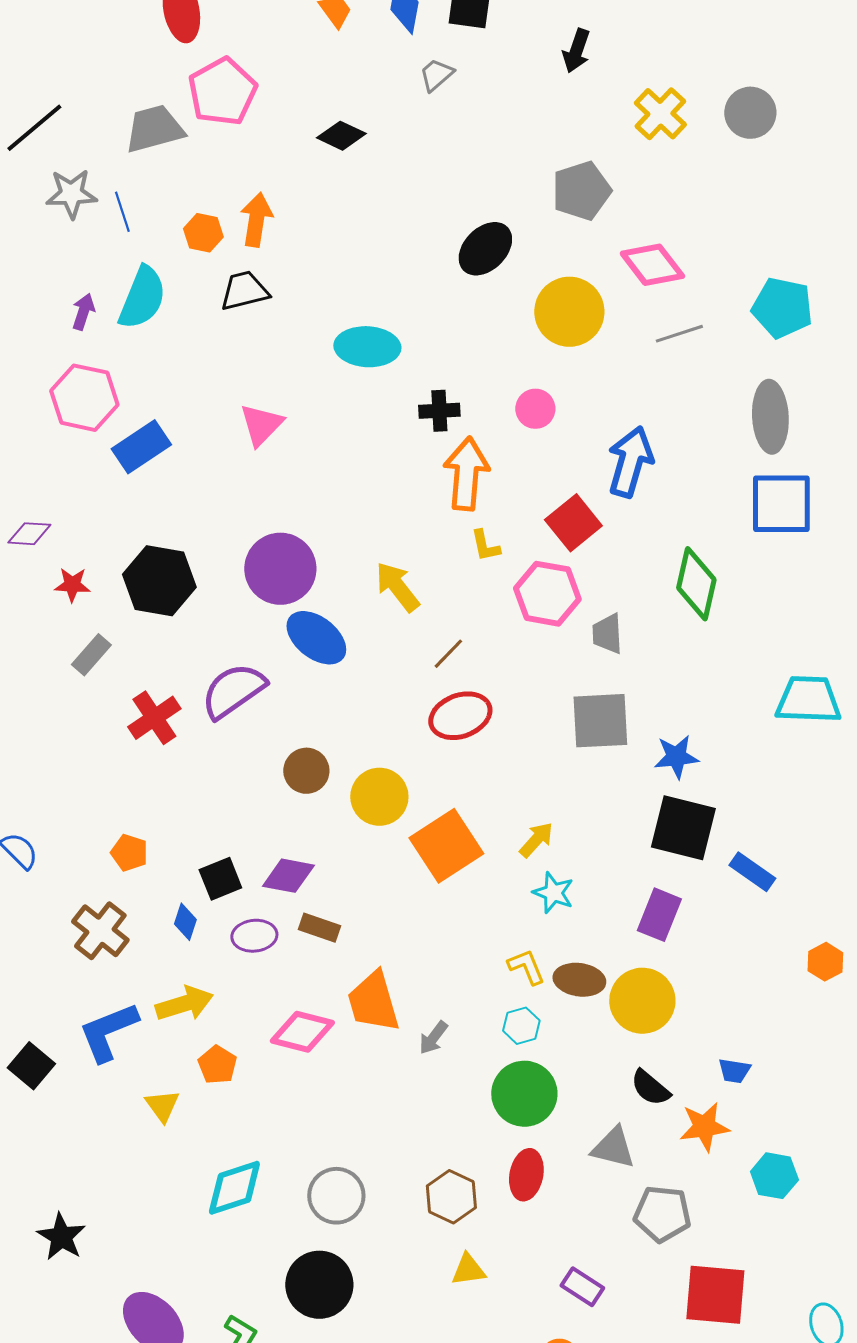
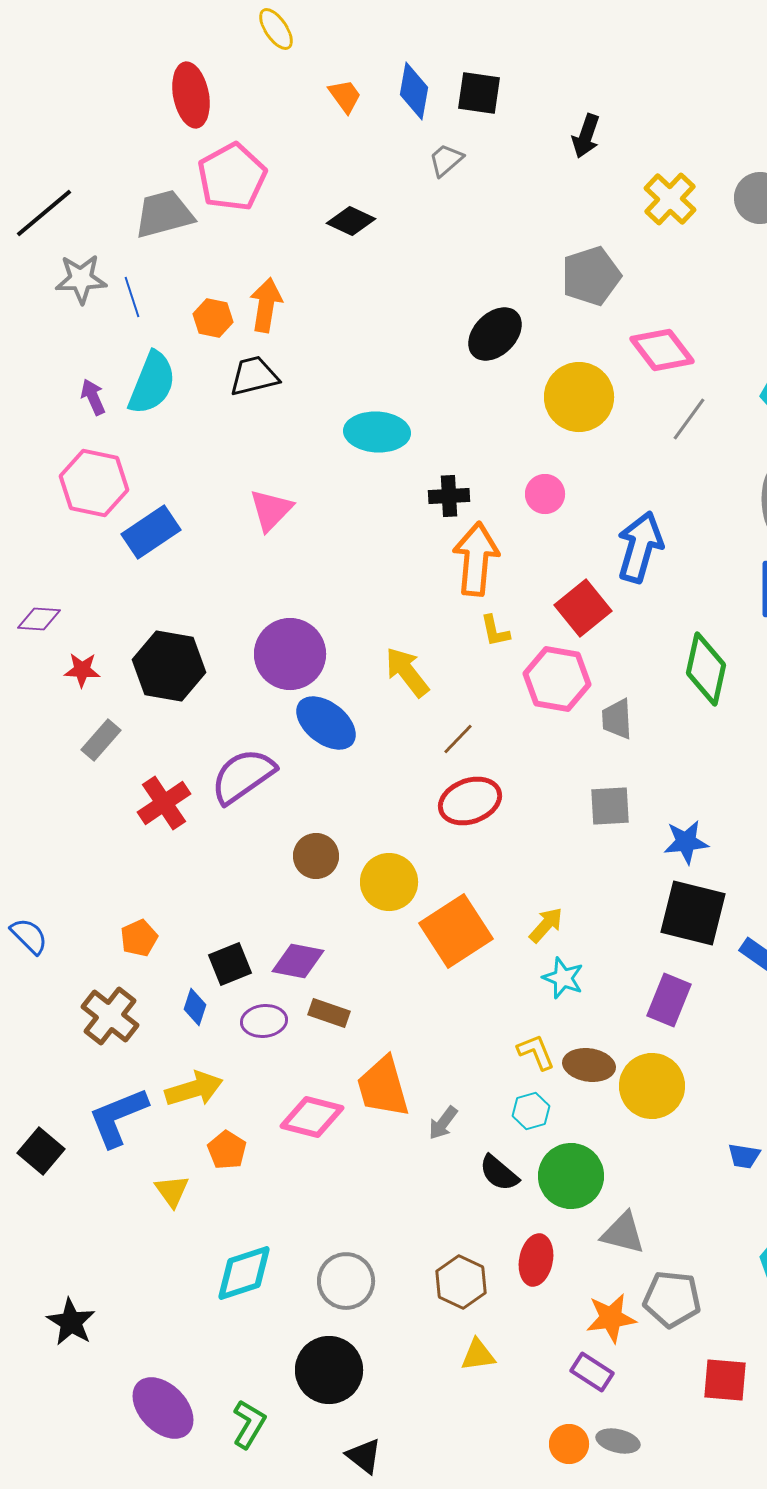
purple arrow: (83, 312) -> (93, 397), turned -42
gray line: (679, 334) -> (689, 419), turned -36
gray square: (600, 721) -> (610, 806), size x0.7
orange pentagon: (129, 853) -> (139, 938), turned 30
black semicircle: (650, 1088) -> (499, 1173), moved
green circle: (524, 1094) -> (571, 1176), moved
orange star: (704, 1127) -> (611, 1318), moved
red square: (715, 1295) -> (725, 1380), size x0.7

